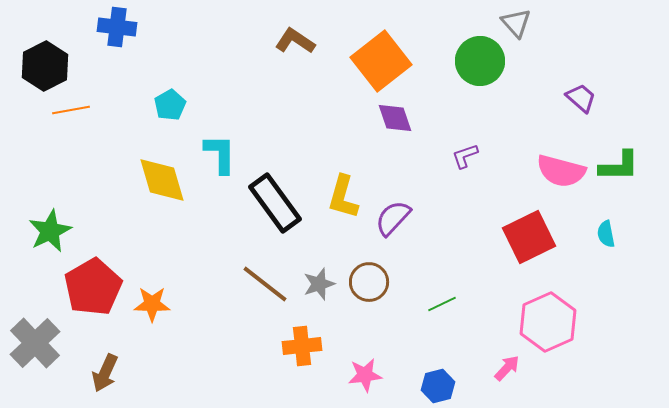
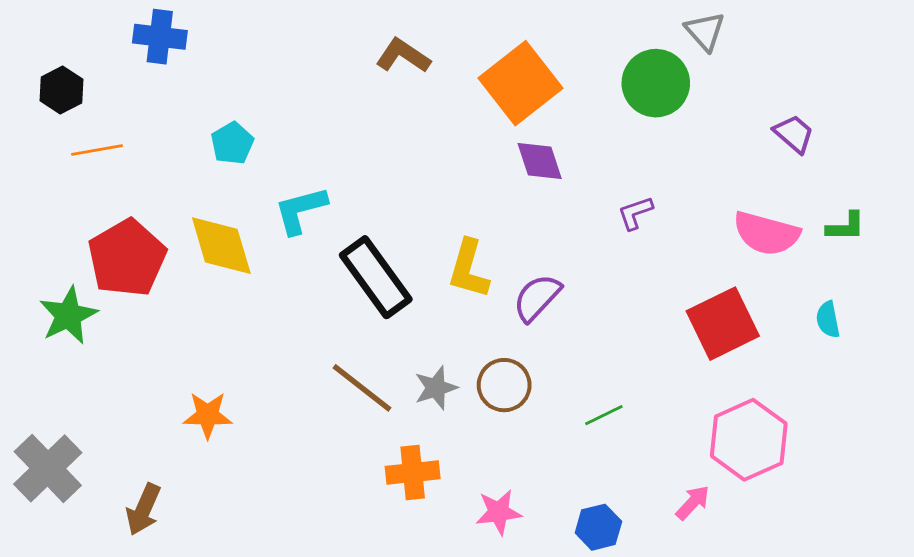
black hexagon: (45, 66) -> (61, 90), size x0.7
cyan L-shape: (220, 154) -> (301, 210), turned -105
green L-shape: (619, 166) -> (846, 227), size x0.7
red pentagon: (93, 287) -> (127, 258), moved

